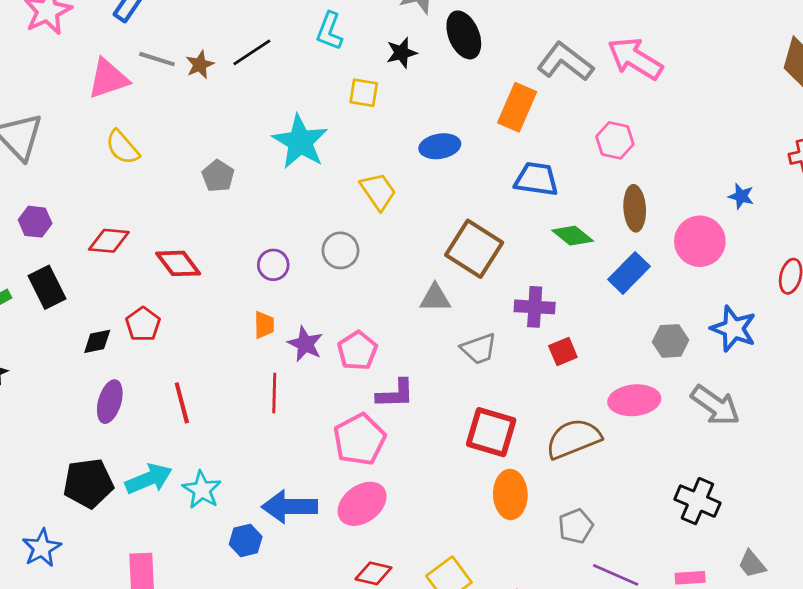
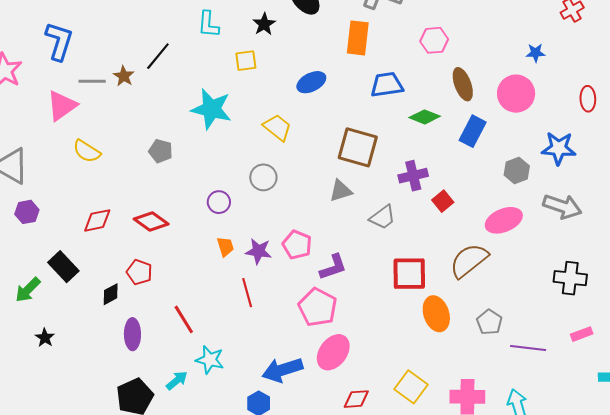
purple hexagon: (35, 222) -> (27, 212), moved
cyan arrow: (149, 479) -> (177, 380), size x0.7
cyan star: (202, 490) -> (210, 360), moved

